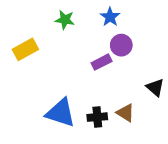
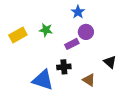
green star: (65, 20) -> (46, 30), moved
black cross: (97, 117) -> (64, 67), moved

